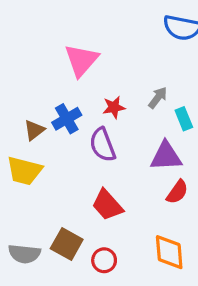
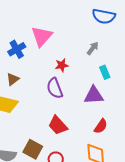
gray arrow: (158, 98) -> (93, 48), moved
blue cross: (67, 119) -> (17, 49), moved
red semicircle: (177, 192) -> (101, 126), moved

